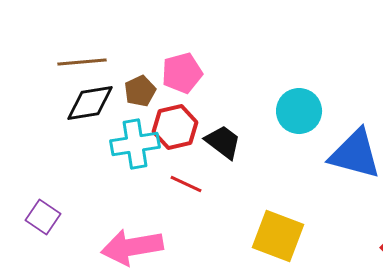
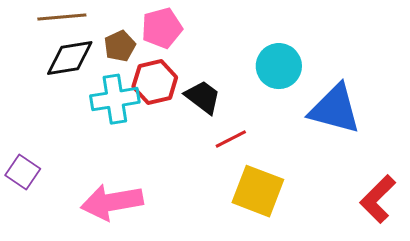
red line: (186, 184) -> (231, 139), moved, turned -52

